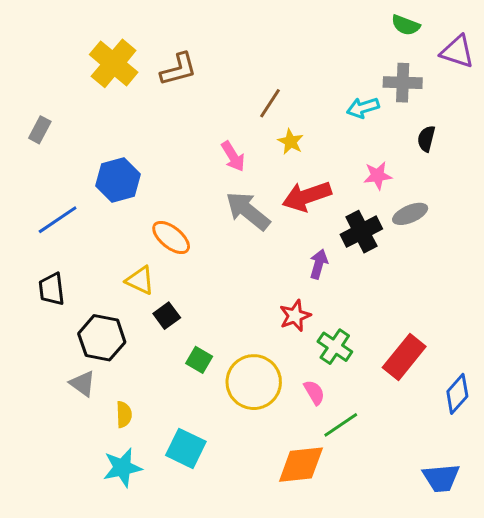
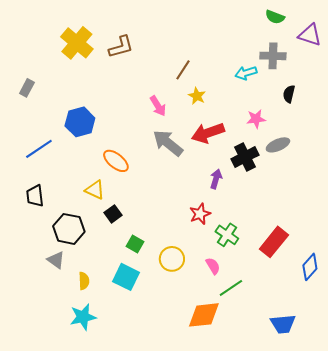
yellow circle: (254, 382) -> (172, 259), size x0.7
cyan square: (186, 448) -> (126, 277), moved
blue trapezoid: (441, 478) -> (283, 324), moved

